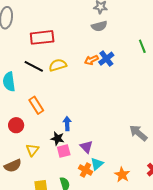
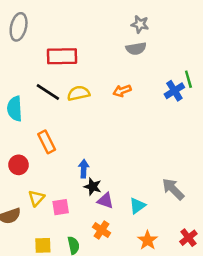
blue cross: (106, 59) -> (174, 91), moved
black star: (57, 138) -> (93, 187), moved
purple triangle: (86, 147) -> (105, 201), turned -32
pink square: (64, 151) -> (61, 207), moved
cyan triangle: (97, 164) -> (137, 206), moved

